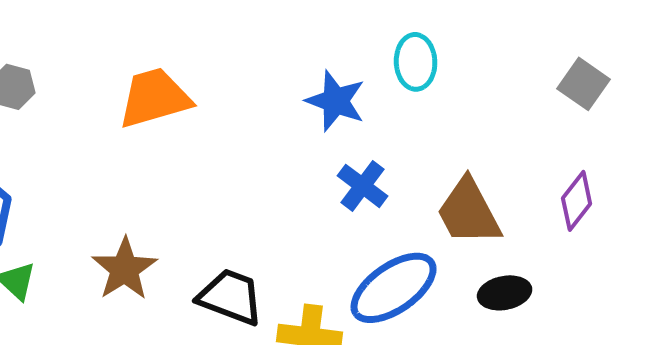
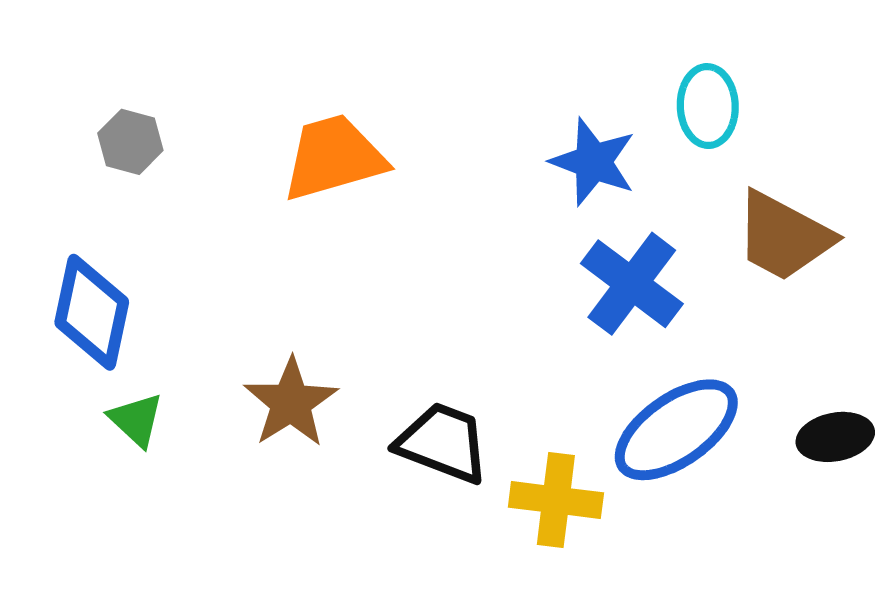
blue cross: (363, 186) -> (632, 284), size x1.4
brown trapezoid: (469, 212) -> (784, 236), moved, turned -34

